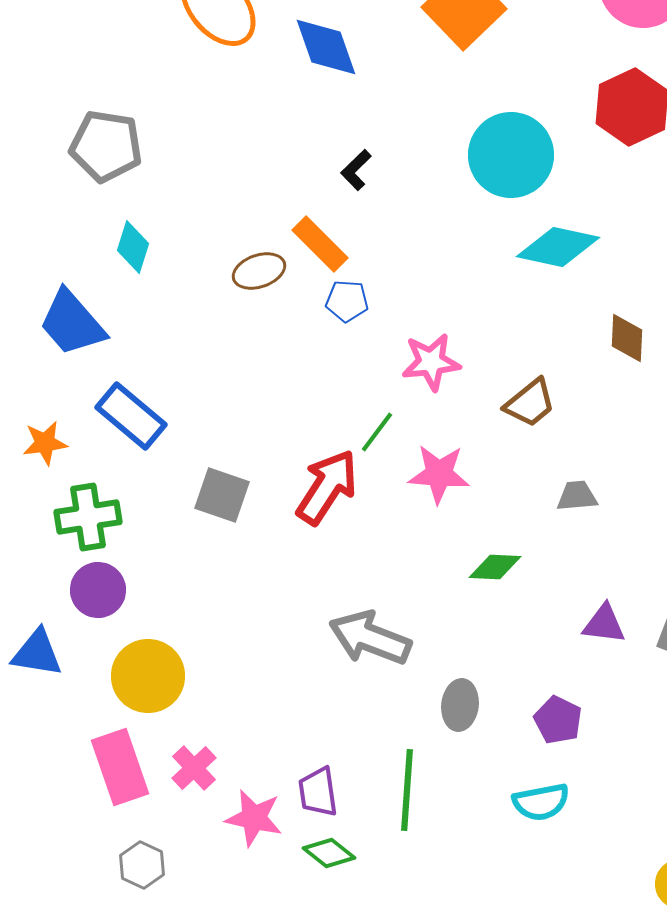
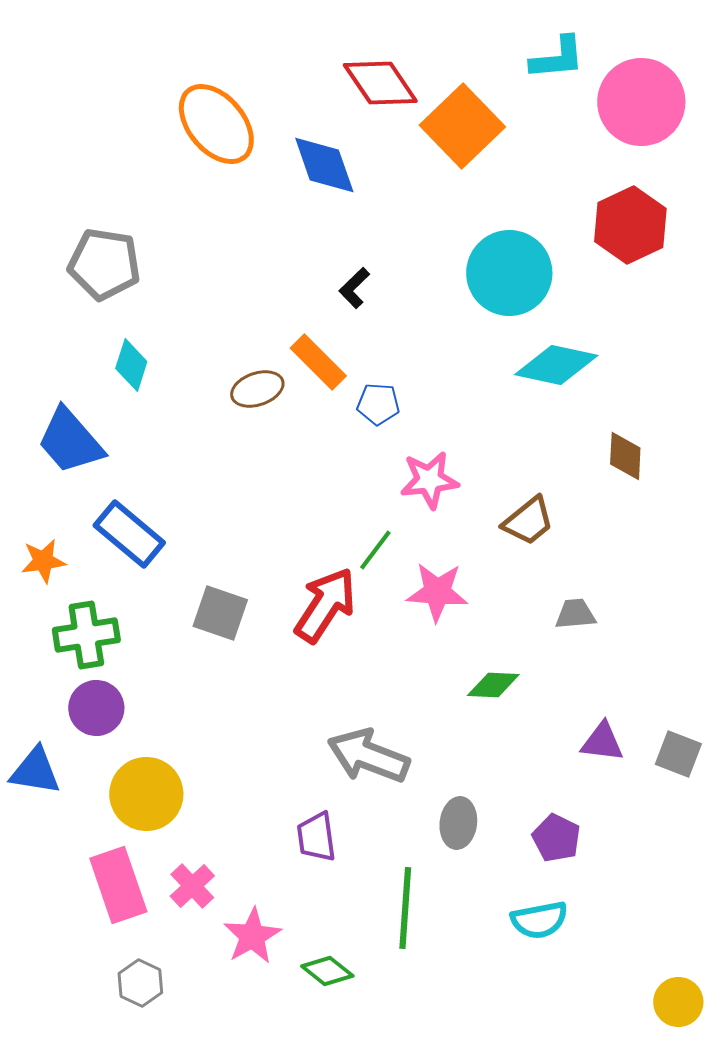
blue pentagon: (347, 301) -> (378, 404), moved
purple trapezoid: (318, 792) -> (316, 837), moved
pink star: (254, 818) -> (252, 936), turned 30

